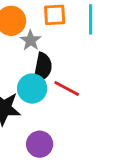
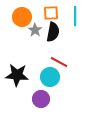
black semicircle: (43, 67) -> (53, 32), moved
cyan circle: (32, 89) -> (50, 77), moved

